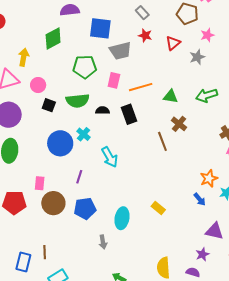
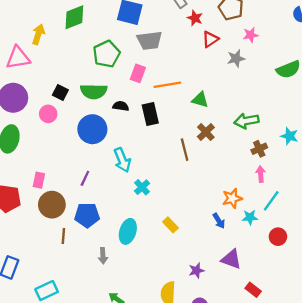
red star: (145, 35) -> (195, 18), moved
green pentagon: (85, 67) -> (106, 54), turned -30
pink circle: (38, 85) -> (48, 114), moved
green arrow: (207, 95) -> (246, 121), moved
cyan cross: (84, 134) -> (142, 187), moved
blue circle: (60, 143) -> (92, 129), moved
brown line: (45, 252) -> (63, 236), moved
purple star: (202, 254) -> (196, 271), moved

